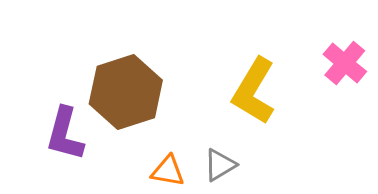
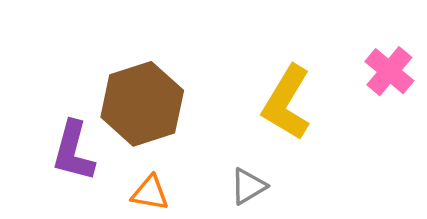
orange triangle: (168, 171) -> (150, 193), moved

